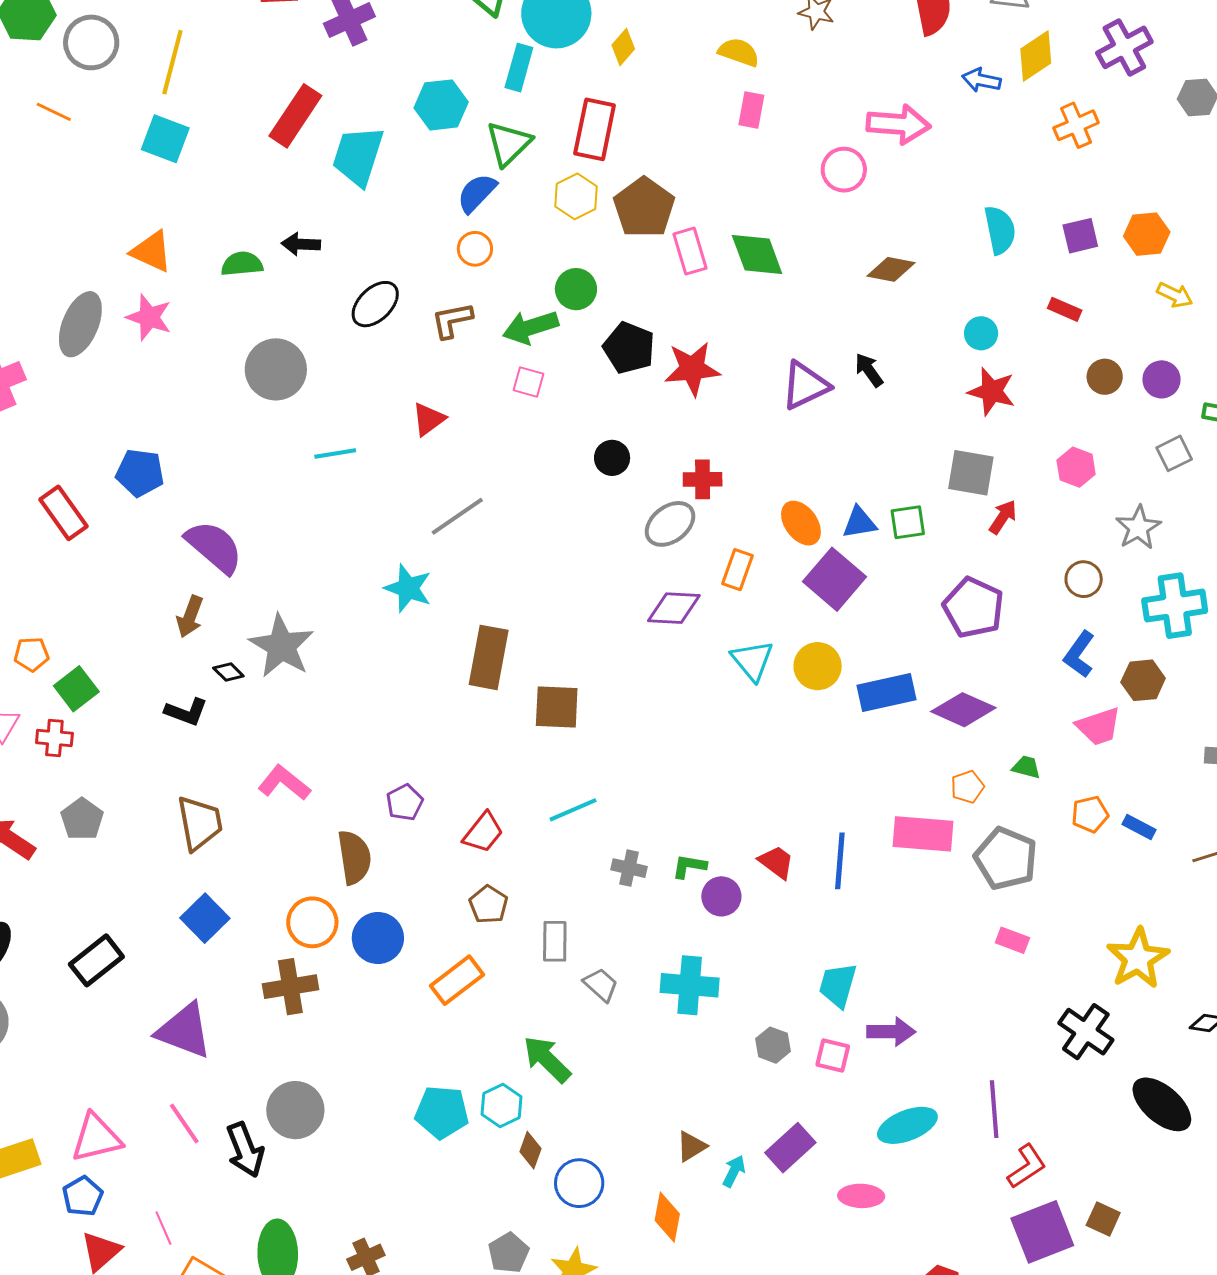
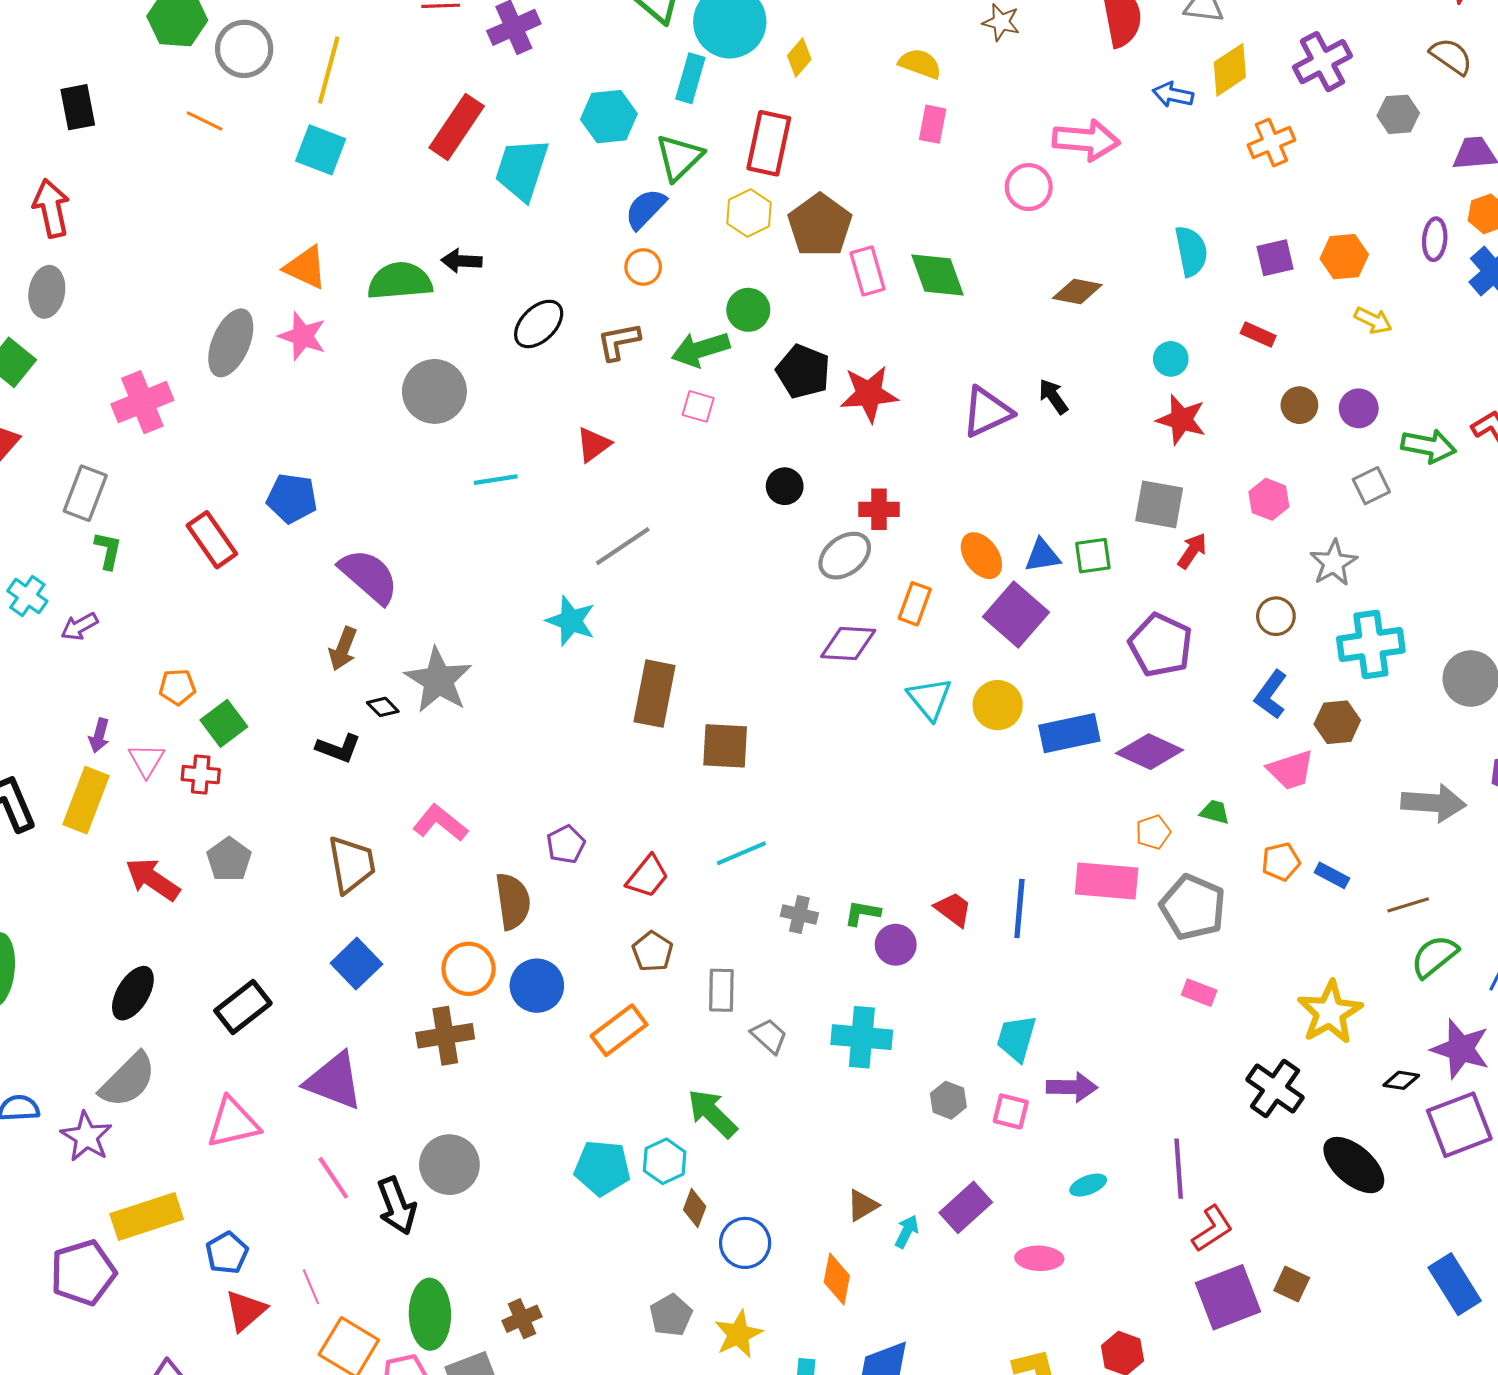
green semicircle: (242, 264) -> (400, 281), size x1.5
cyan ellipse: (907, 1125) -> (1088, 1185), size x0.6
pink triangle: (96, 1138) -> (233, 1123), moved

